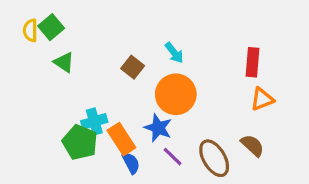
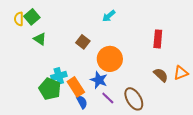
cyan arrow: (174, 53) -> (109, 16), moved, turned 88
orange triangle: (262, 99) -> (181, 73), moved
brown semicircle: (252, 145) -> (161, 75), moved

